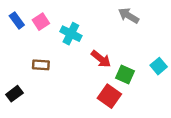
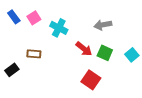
gray arrow: (129, 16) -> (103, 25), moved, turned -42
green square: (125, 74) -> (105, 53), moved
black rectangle: (14, 94) -> (12, 70), moved

